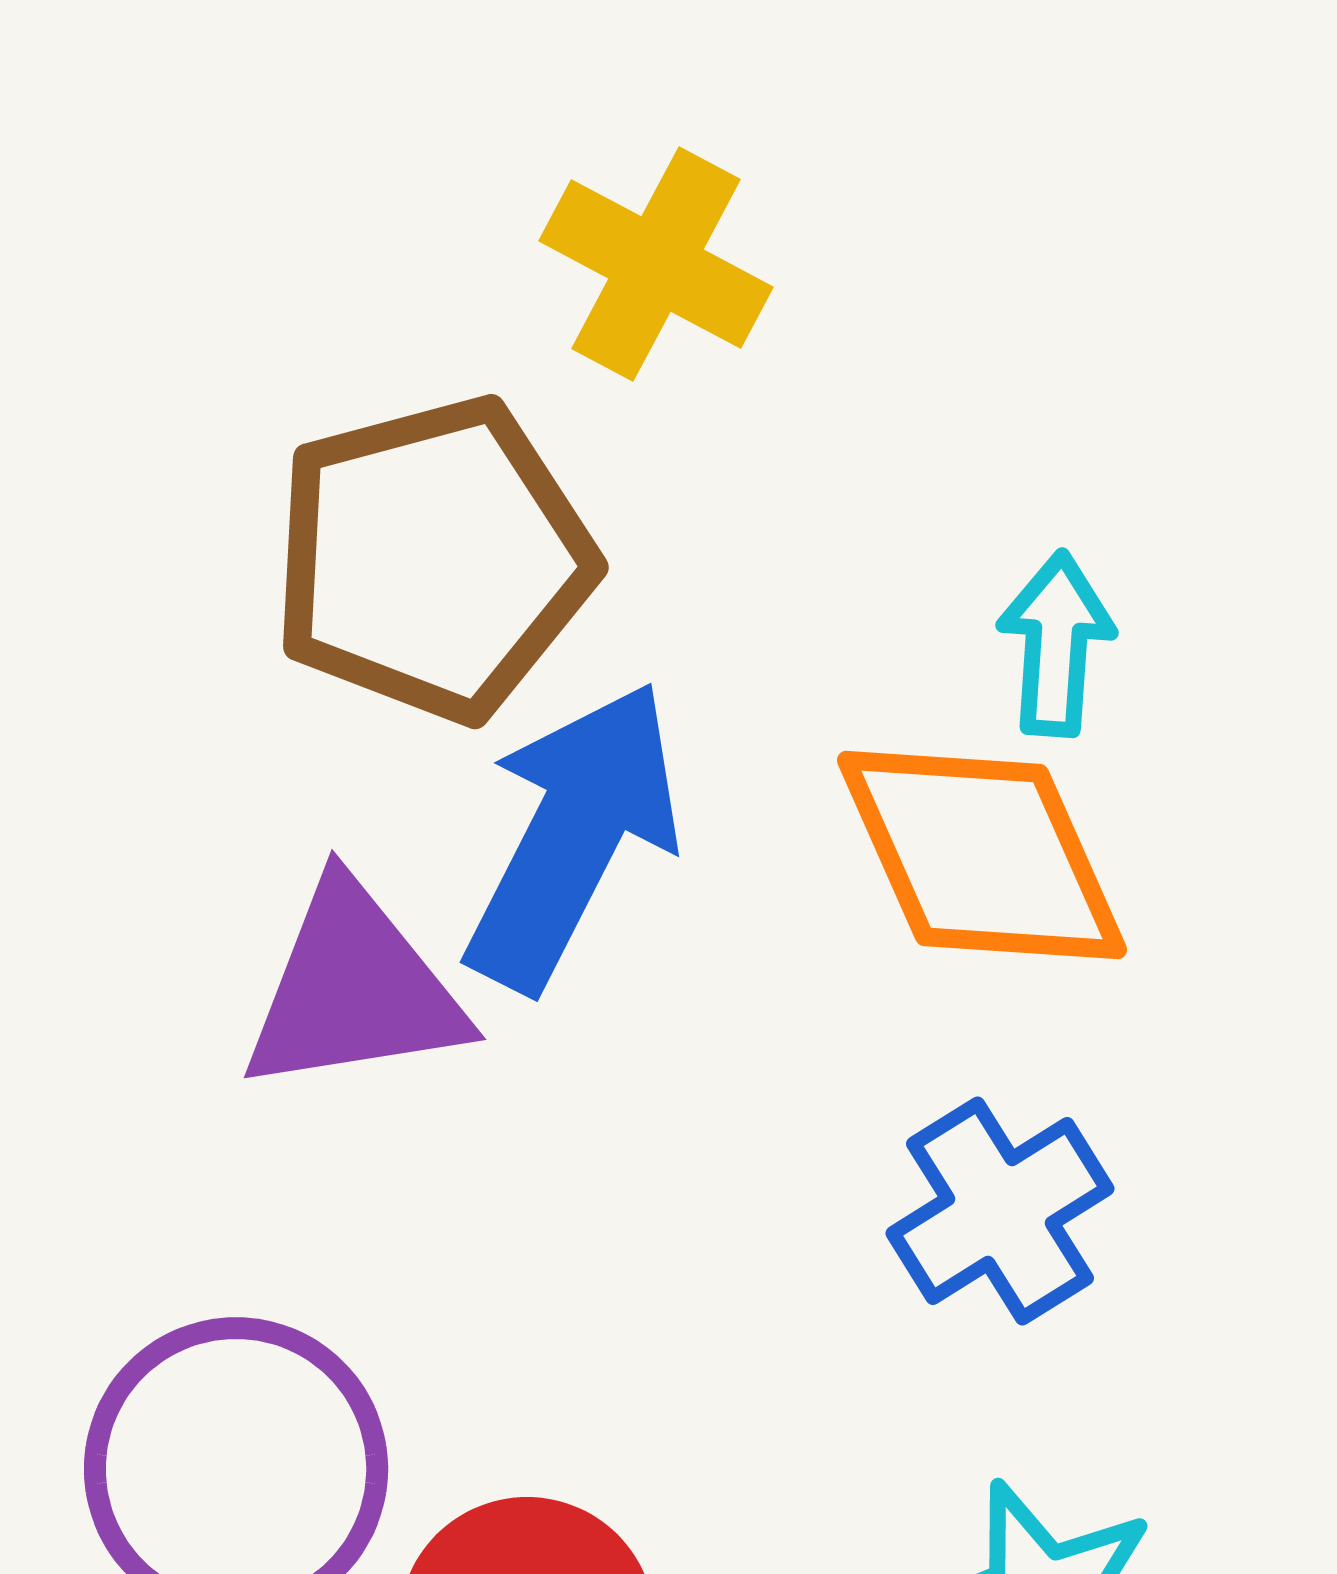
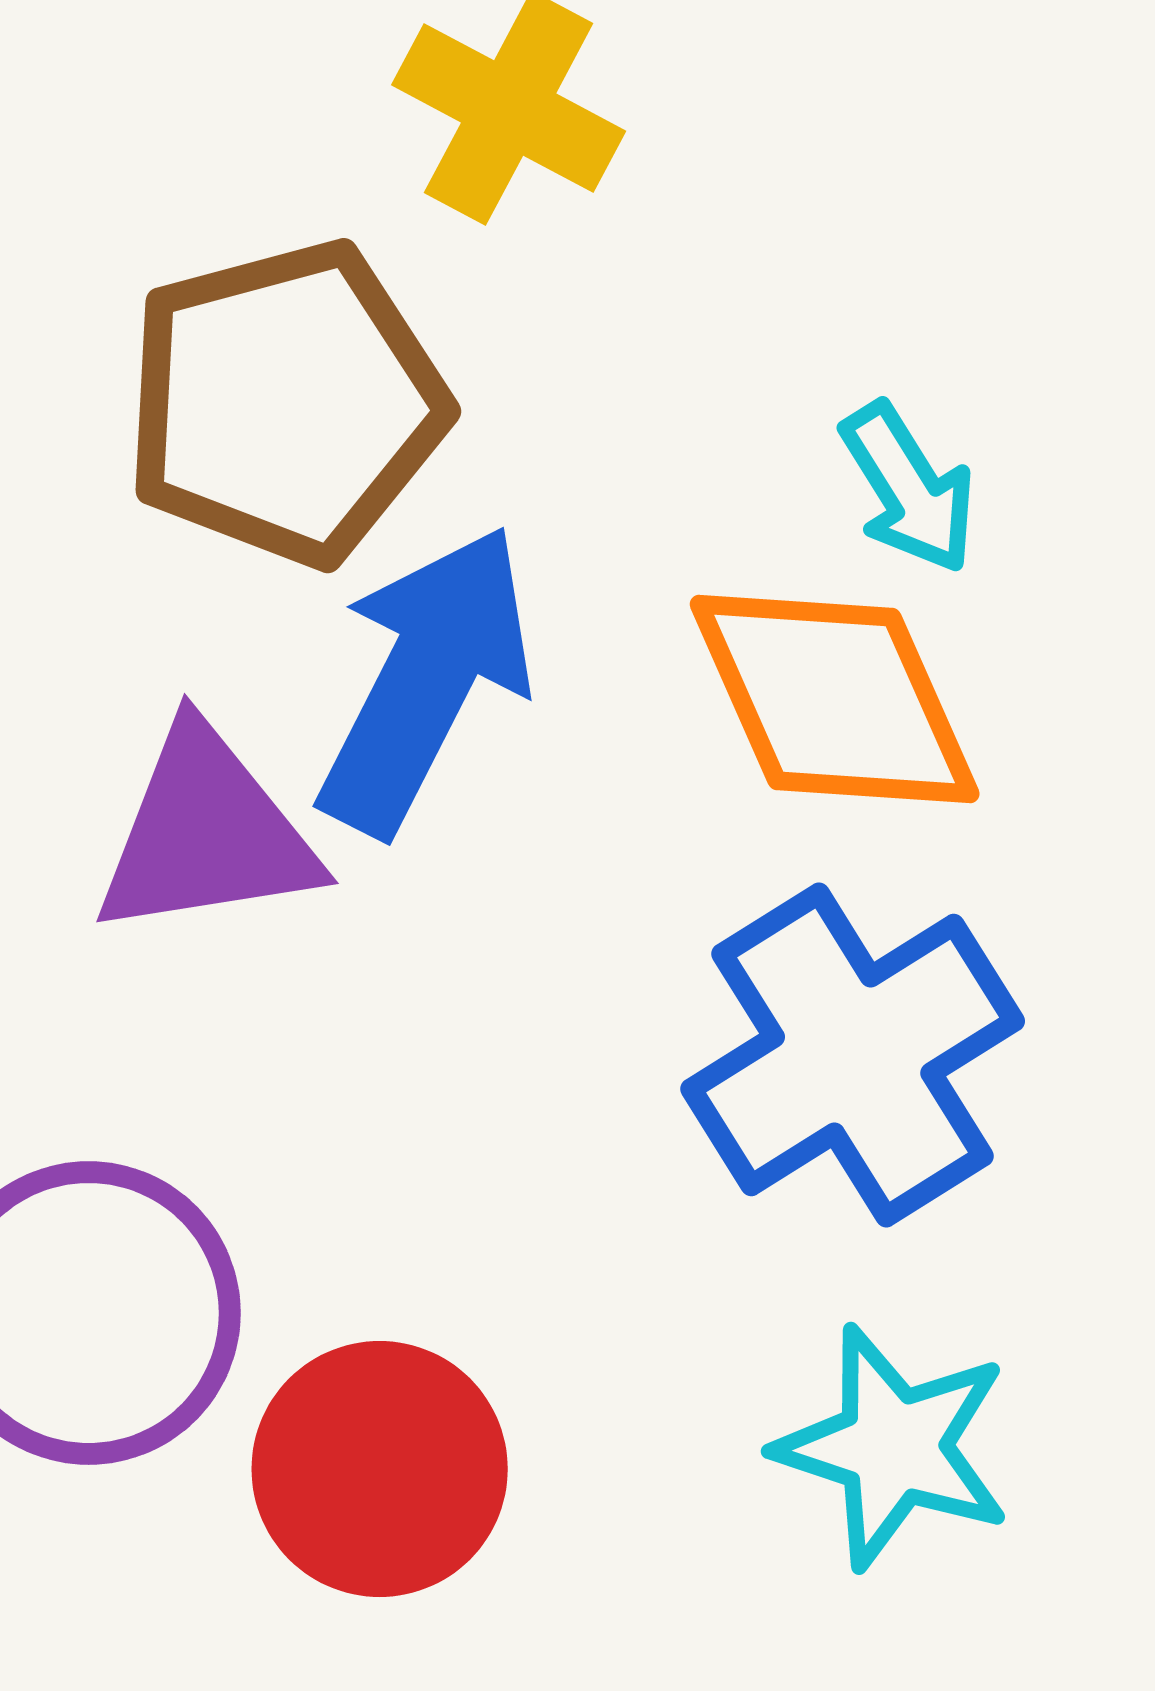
cyan arrow: (1056, 644) -> (909, 488), turned 144
blue cross: (1000, 1211) -> (853, 1055), size x1.5

